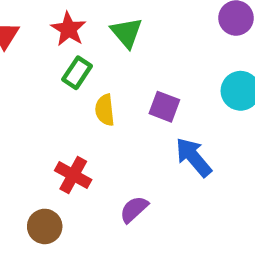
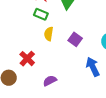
green rectangle: (77, 73) -> (41, 14), turned 64
blue arrow: (193, 157) -> (93, 67), moved

